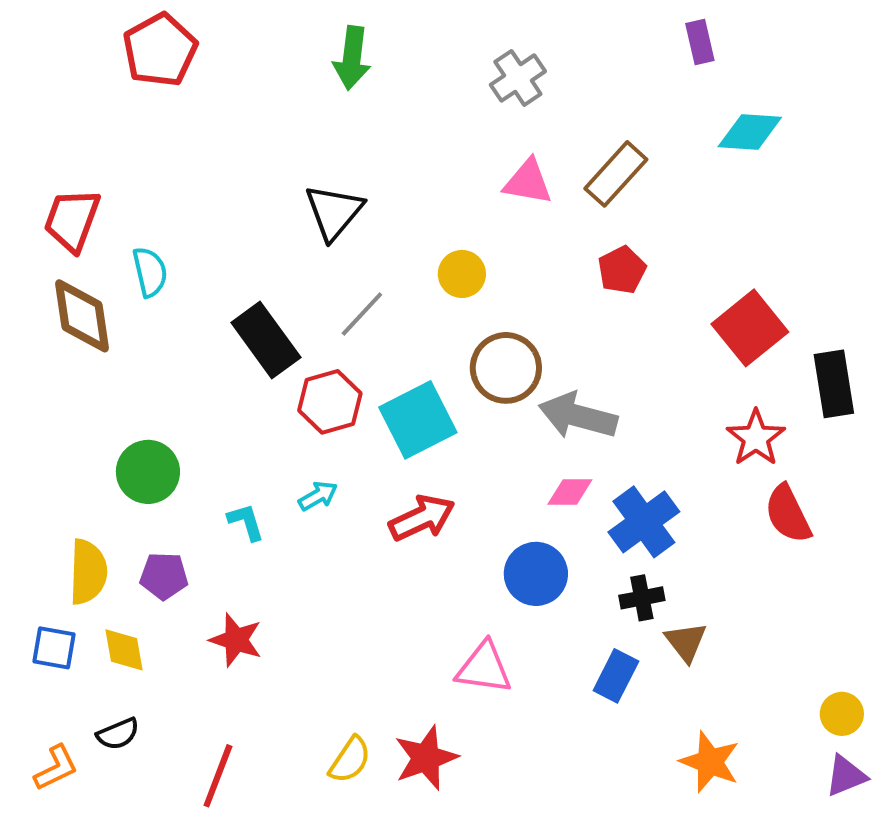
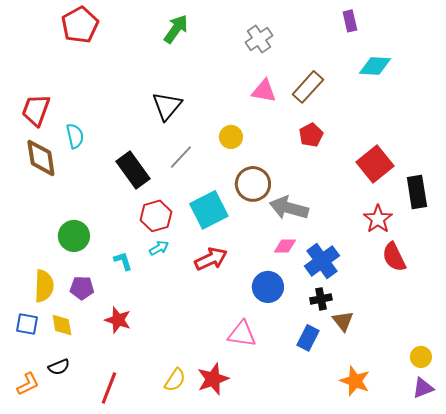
green arrow: (352, 58) -> (176, 29), turned -152
red hexagon: (330, 402) -> (156, 216), moved

